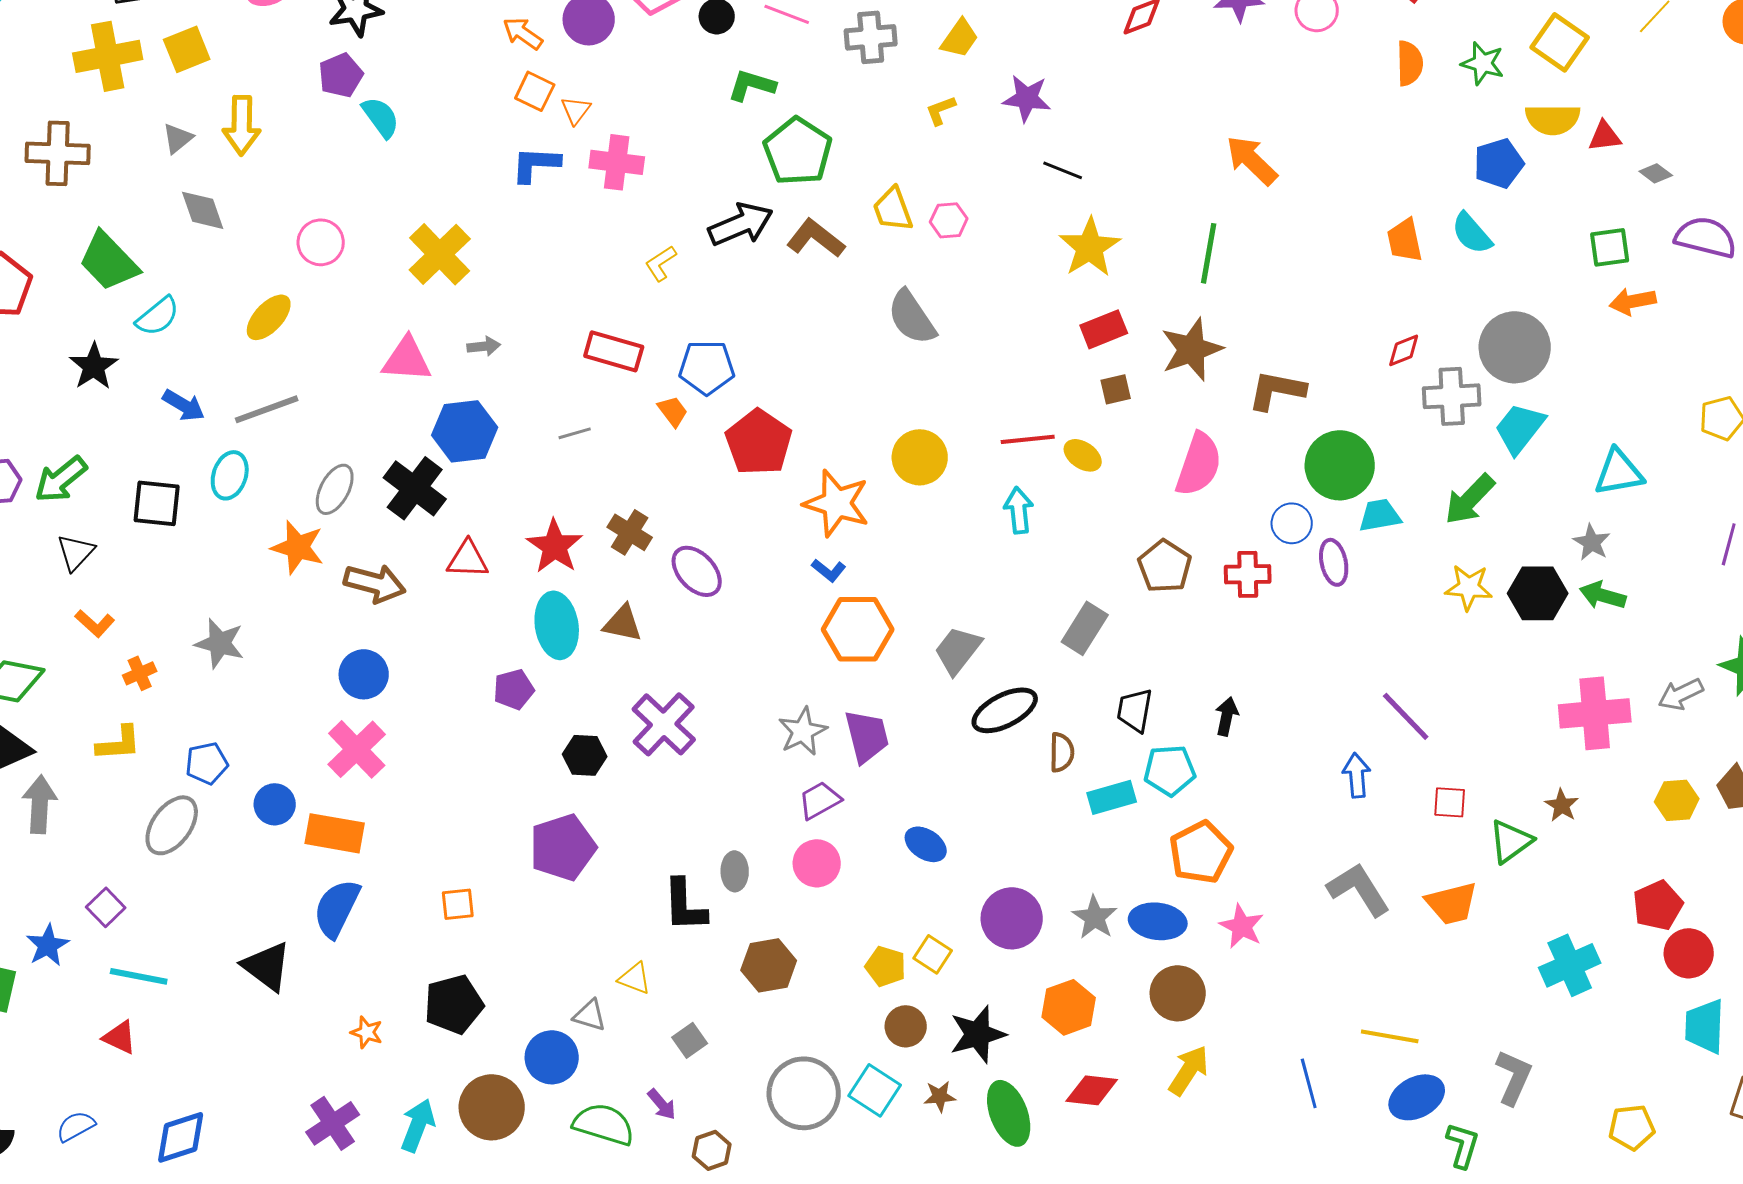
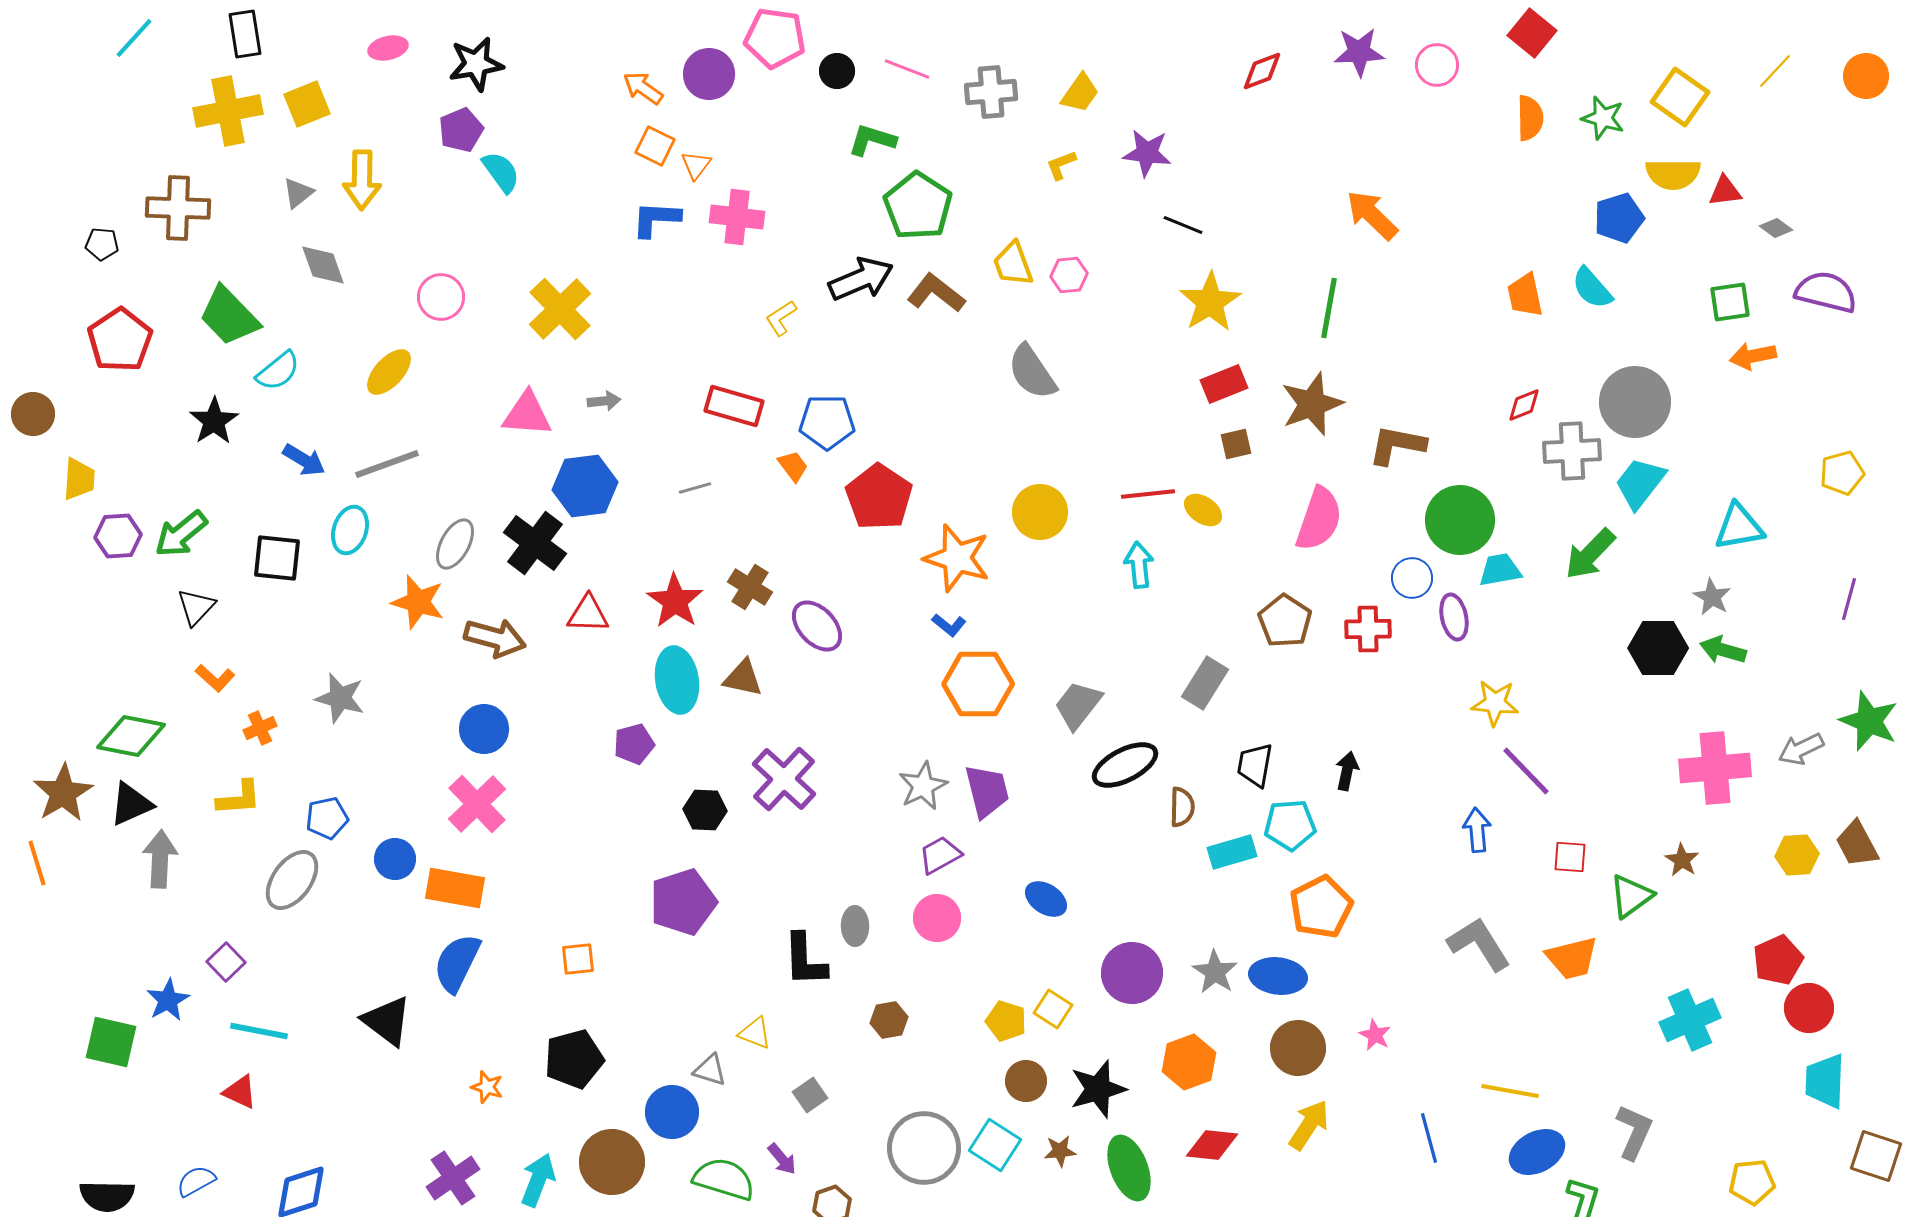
yellow star: (1469, 587) -> (1495, 703), moved
pink star: (1242, 926) -> (1375, 1035), moved, size x0.7
brown hexagon: (769, 965) -> (889, 1020), size x0.7

